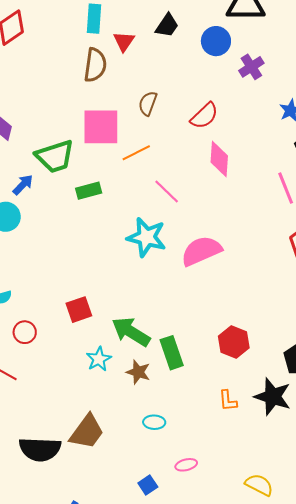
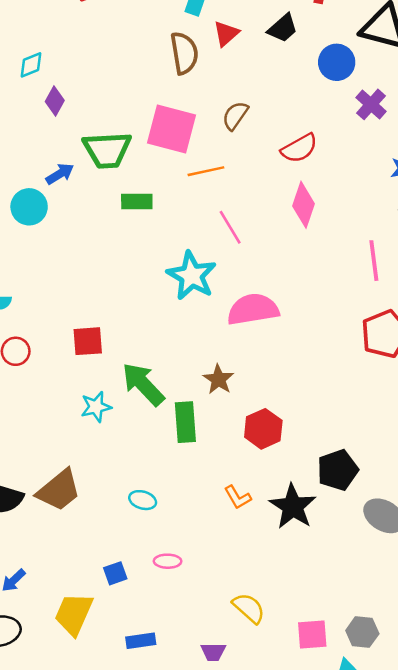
brown semicircle: (95, 65) -> (184, 53), turned -32
purple cross: (251, 67) -> (371, 104), turned -30
brown star: (138, 372) -> (218, 379), moved
orange L-shape: (228, 401) -> (238, 497), turned -40

